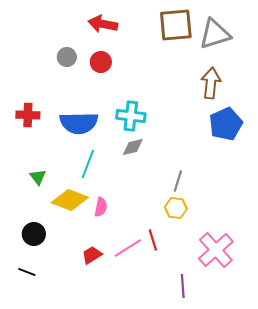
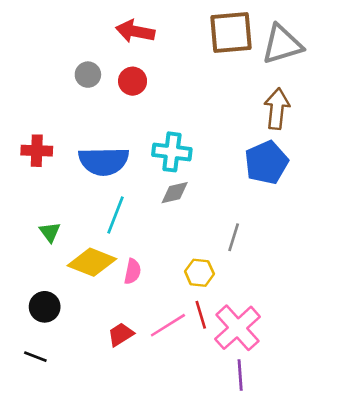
blue pentagon: (226, 124) -> (266, 162), moved
yellow hexagon: (176, 208) -> (199, 273), moved
pink cross: (216, 250) -> (238, 328), moved

